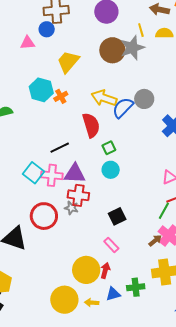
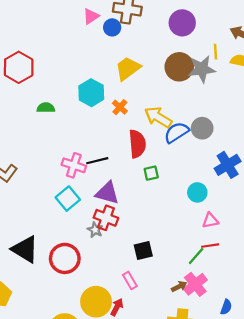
pink triangle: (28, 43) -> (91, 16), moved, turned -42
orange cross: (61, 96) -> (120, 107), moved, turned -32
cyan circle: (111, 170) -> (197, 192), moved
cyan square: (34, 173) -> (68, 199), moved
pink cross: (52, 175) -> (74, 165), moved
red circle: (44, 216) -> (65, 258), moved

